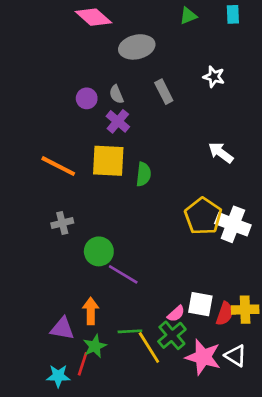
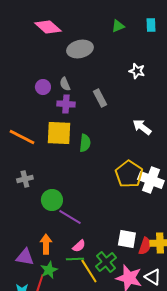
gray rectangle: (164, 92) -> (100, 98), moved
purple cross: (118, 121) -> (66, 104), turned -36
pink semicircle: (176, 314) -> (79, 246), moved

